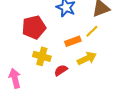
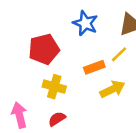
red semicircle: (61, 70) -> (57, 119), moved

